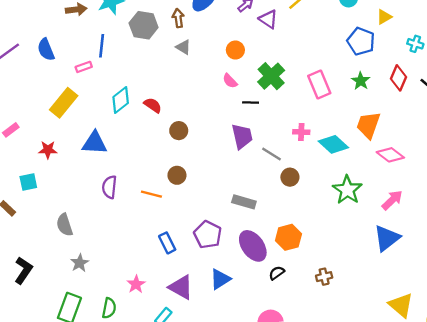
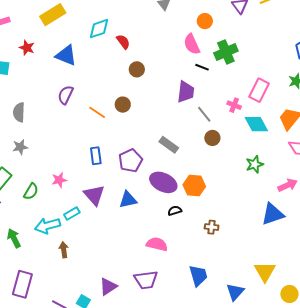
pink semicircle: (230, 81) -> (192, 44), size x1.5
pink rectangle: (319, 84) -> (259, 90), moved, turned 30
green star: (347, 190) -> (255, 164), size x0.7
purple ellipse: (253, 246) -> (163, 182), turned -48

